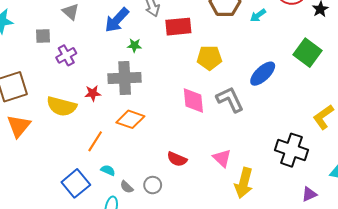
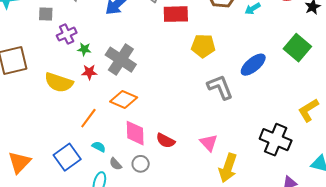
green star: (134, 45) -> (84, 49), moved
gray cross: (125, 78) -> (121, 60), turned 32
pink diamond: (193, 101) -> (135, 133), moved
orange triangle: (19, 126) -> (19, 162), moved

